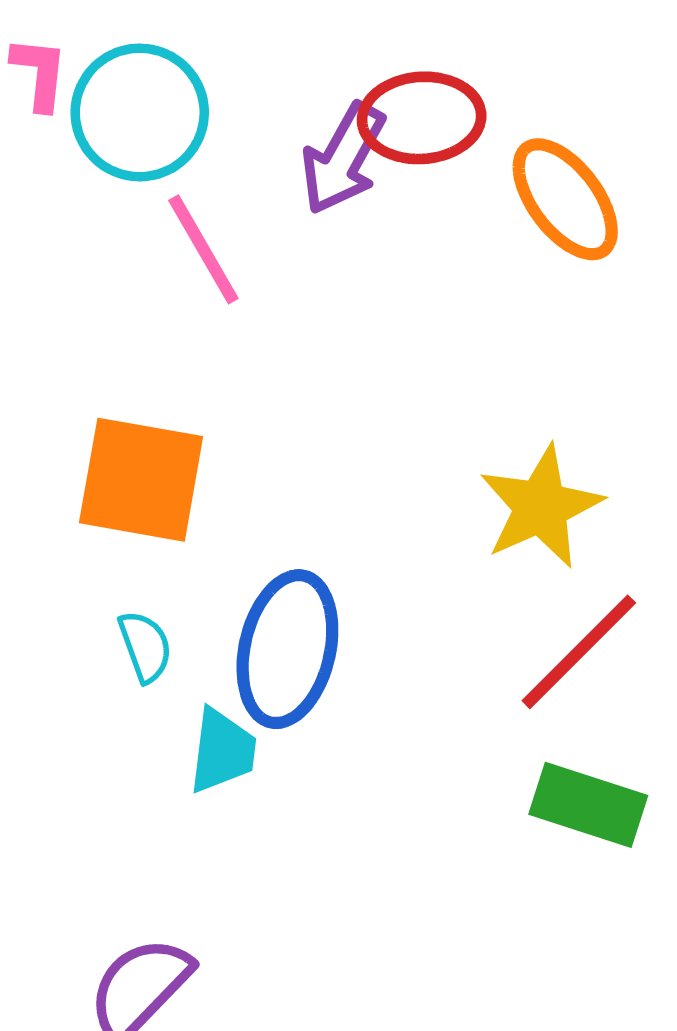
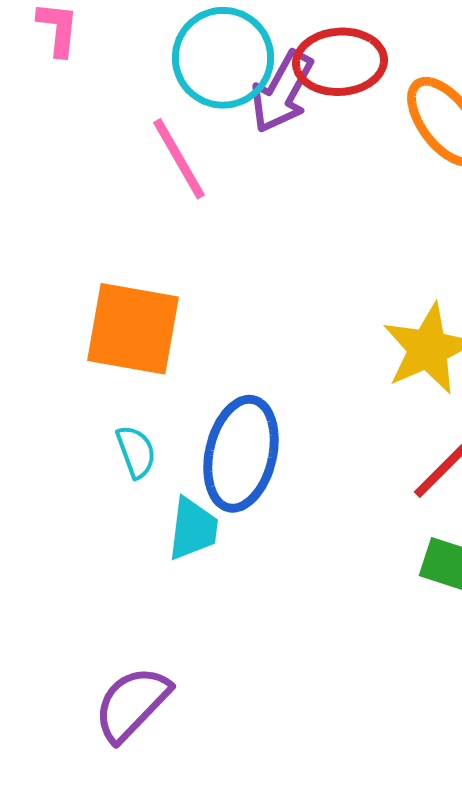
cyan circle: (140, 112) -> (223, 58), moved

